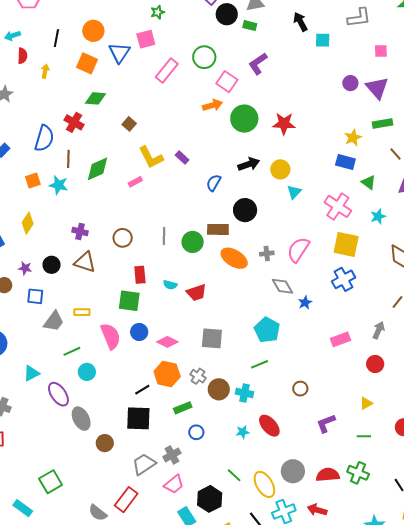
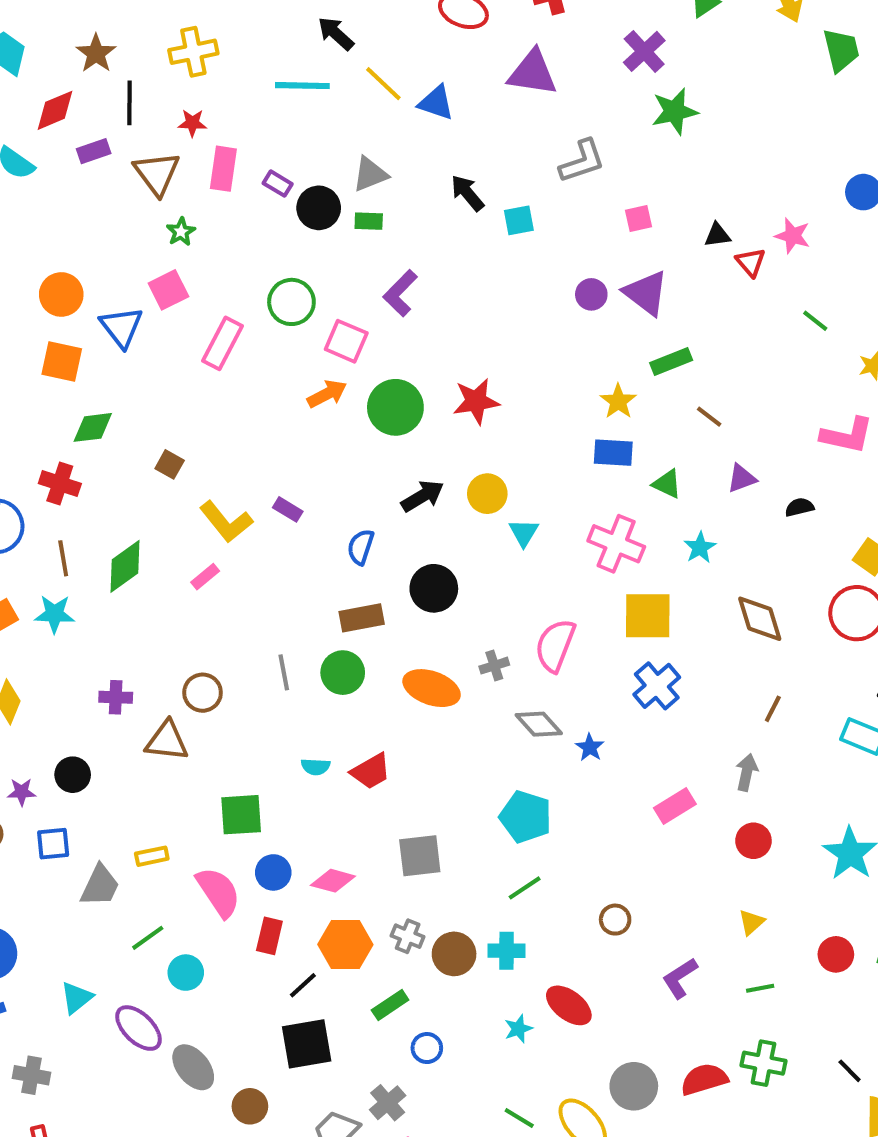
brown rectangle: (218, 229) -> (362, 618), moved
brown triangle: (85, 262) -> (167, 741), moved
red rectangle: (140, 275) -> (269, 936), moved, turned 30

